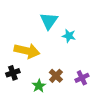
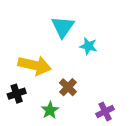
brown cross: (56, 76) -> (68, 87), moved
purple cross: (82, 78) -> (105, 111), moved

